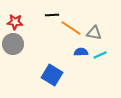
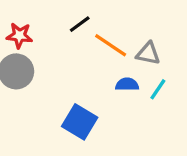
black line: (52, 15) -> (80, 24), turned -32
cyan line: (100, 55) -> (158, 89), turned -32

